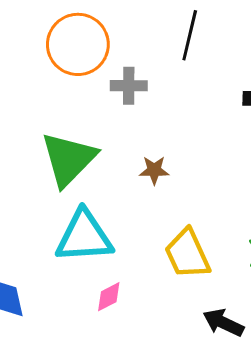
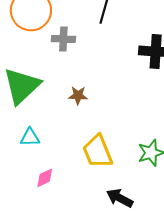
cyan triangle: (84, 237) -> (30, 137), size x0.5

